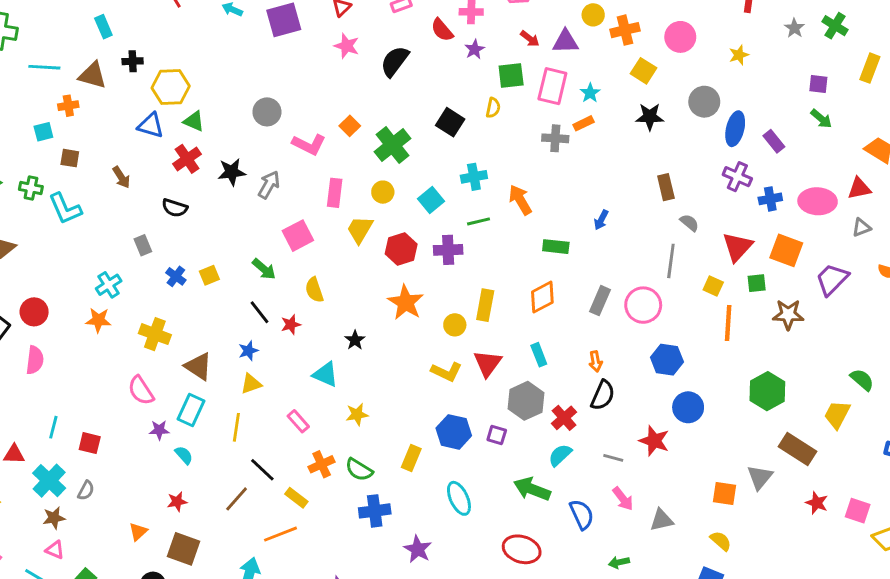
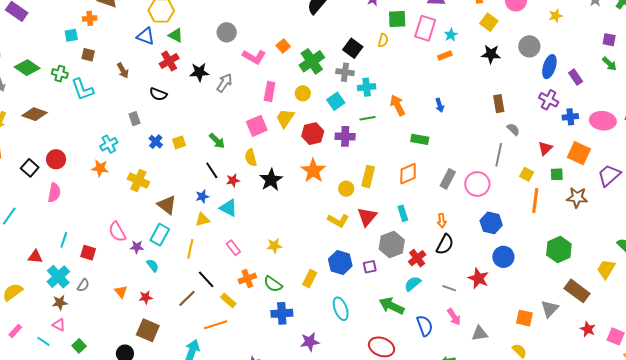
gray cross: (555, 138) -> (345, 72), moved
blue arrow: (601, 220) -> (440, 105), moved, turned -48
pink square: (298, 236) -> (257, 126), moved
red triangle: (737, 247) -> (545, 148), size x0.7
black star: (355, 340) -> (271, 180), moved, size x1.6
cyan triangle: (326, 374) -> (228, 208), moved
pink semicircle: (141, 391) -> (117, 232), moved
purple square: (497, 435) -> (370, 267), turned -32
orange triangle: (138, 532) -> (121, 292), moved, turned -32
purple star: (418, 549) -> (310, 342), turned 30

